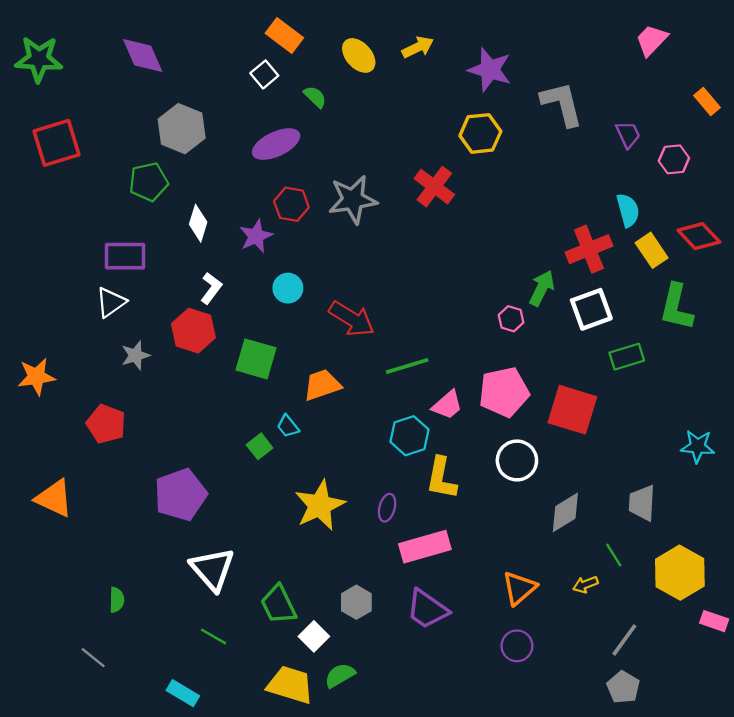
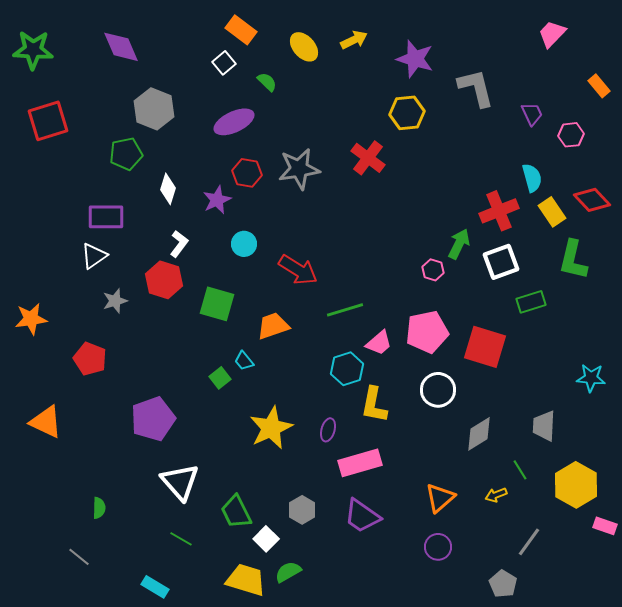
gray pentagon: (623, 687) -> (503, 584), moved

